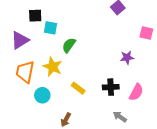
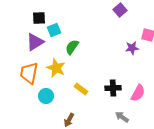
cyan square: (51, 28) -> (54, 30), turned -32
purple triangle: (20, 40) -> (35, 42), moved
purple star: (127, 58) -> (132, 48), moved

